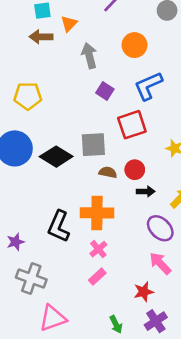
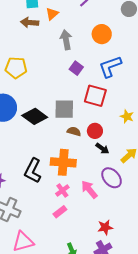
red square: (132, 125) -> (95, 96), turned 30
black arrow: (146, 191) -> (102, 148), turned 32
pink arrow: (160, 263) -> (89, 189), moved
red star: (144, 292) -> (105, 227), moved

